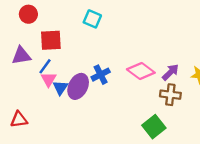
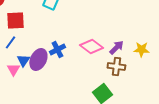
pink triangle: (49, 79) -> (13, 69), moved

